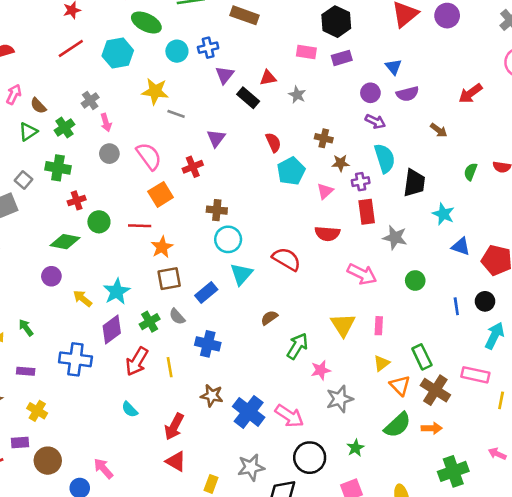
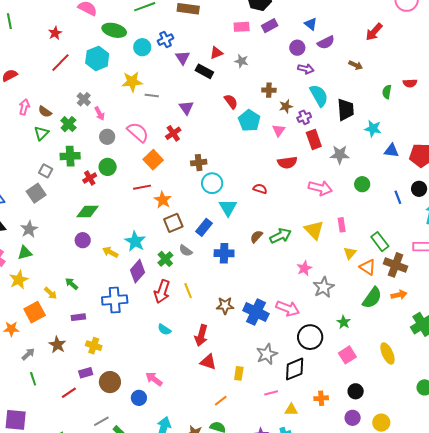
green circle: (99, 222) -> (108, 167), moved
red semicircle: (286, 259) -> (260, 189), size x0.6
blue cross: (208, 344) -> (224, 253), moved
green arrow: (297, 346) -> (280, 236), moved, turned 45

